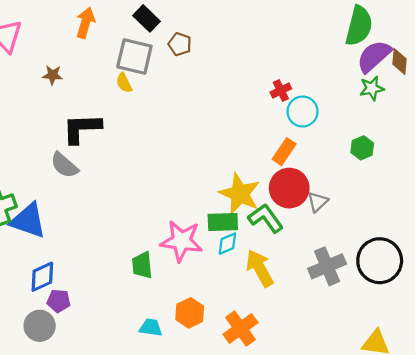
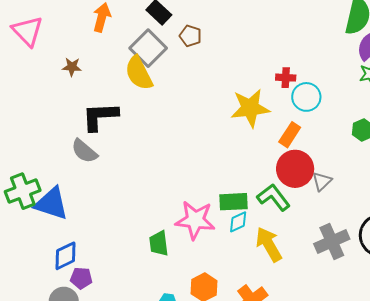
gray square: (134, 56) -> (148, 48), turned 33
yellow semicircle: (124, 83) -> (139, 73), size x1.8
red cross: (281, 90) -> (286, 78), turned 30
yellow star: (240, 194) -> (250, 108), moved, turned -30

